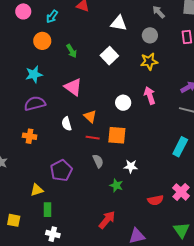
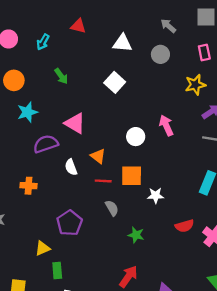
orange circle: (42, 41) -> (14, 80), moved
green arrow: (72, 51) -> (61, 76), moved
yellow star: (149, 61) -> (195, 85), moved
purple semicircle: (35, 104) -> (46, 144), moved
white star: (131, 166) -> (156, 196), moved
red semicircle: (155, 200) -> (184, 226), moved

